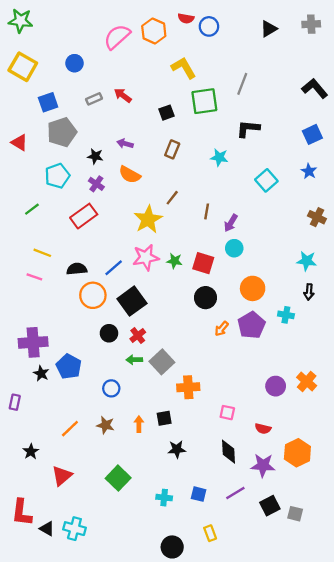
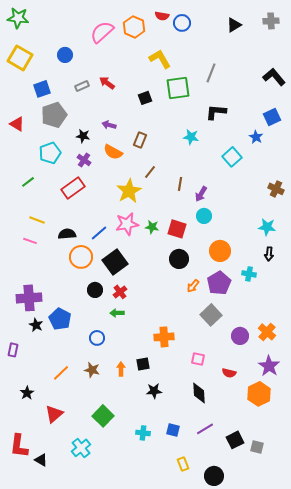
brown rectangle: (172, 149) -> (140, 140), moved
blue star: (309, 171) -> (256, 137), moved
gray square: (162, 362) -> (211, 315), moved
purple star: (263, 465) -> (269, 366), moved, turned 30
cyan cross: (74, 529) -> (81, 448), moved, turned 36
black circle: (172, 547) -> (214, 476), moved

